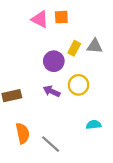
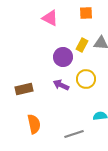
orange square: (61, 17) -> (86, 13), moved
gray line: (51, 144) -> (74, 134), moved, turned -60

